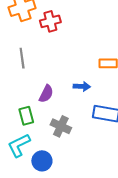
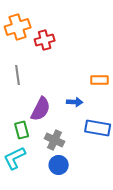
purple semicircle: (46, 94) -> (41, 109), size x1.4
blue circle: (42, 161) -> (59, 165), moved

